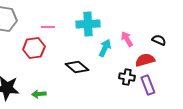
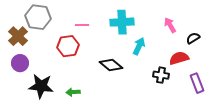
pink arrow: (127, 39) -> (170, 25), moved
black semicircle: (159, 40) -> (193, 38), turned -56
purple rectangle: (148, 85) -> (197, 83), moved

